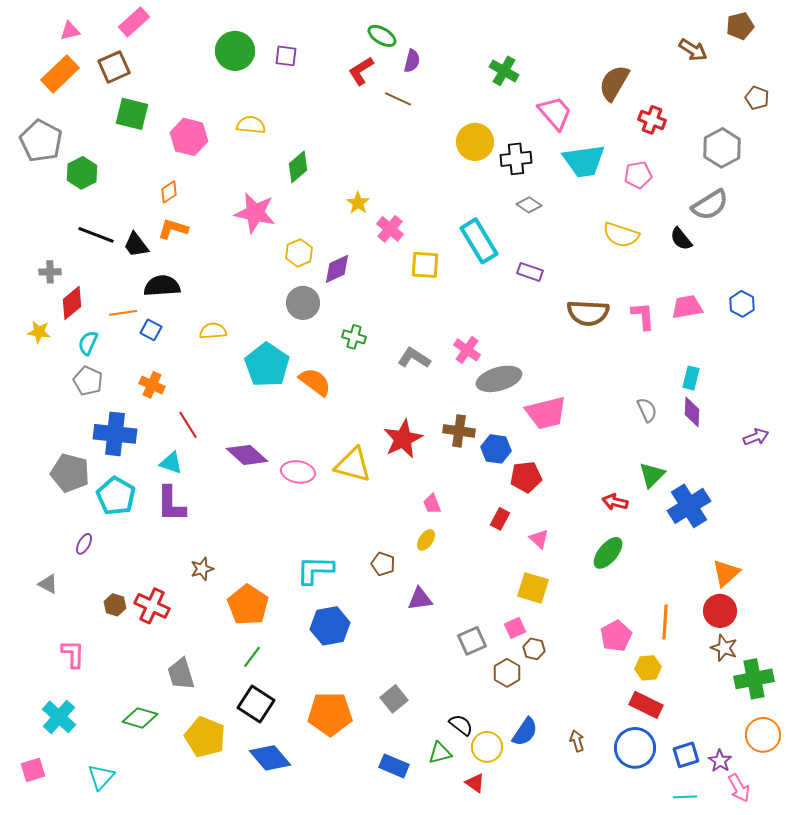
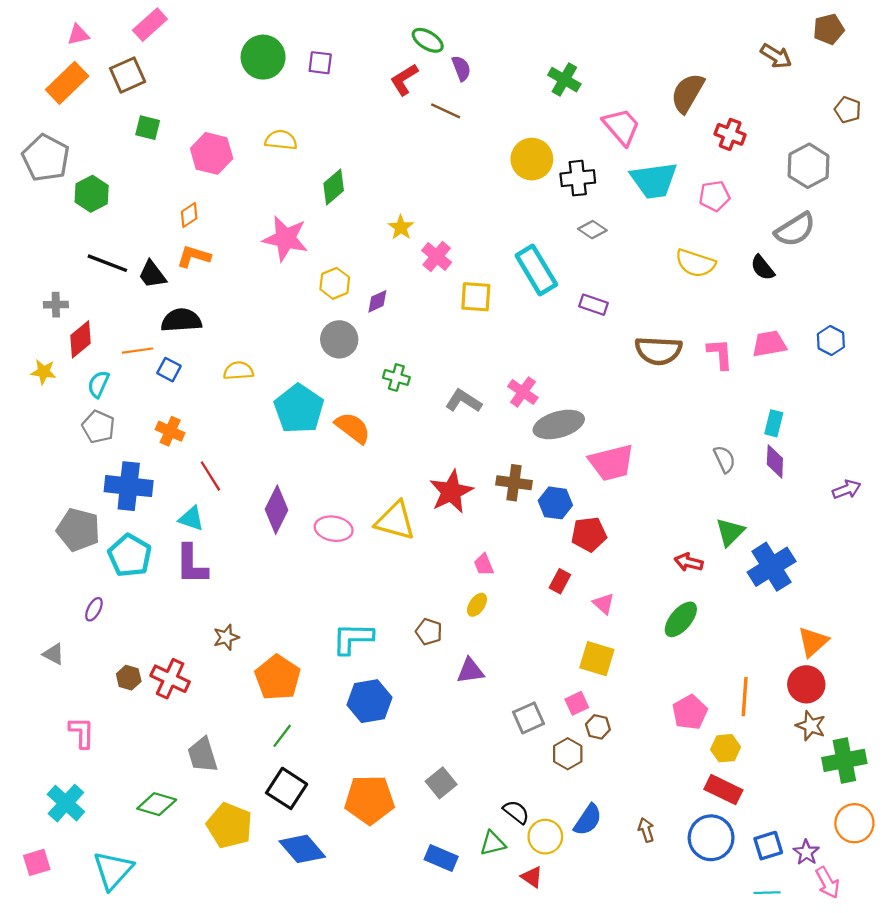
purple semicircle: (412, 61) -> (461, 68), turned -35
green square: (132, 114) -> (148, 128), size x0.7
purple diamond: (337, 269) -> (377, 301), size x0.7
purple diamond: (247, 455) -> (276, 510), turned 75
cyan triangle: (101, 777) -> (113, 870), size x1.4

